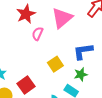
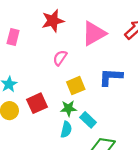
pink semicircle: (37, 34) -> (60, 58), moved
green star: (81, 74) -> (68, 108), moved

